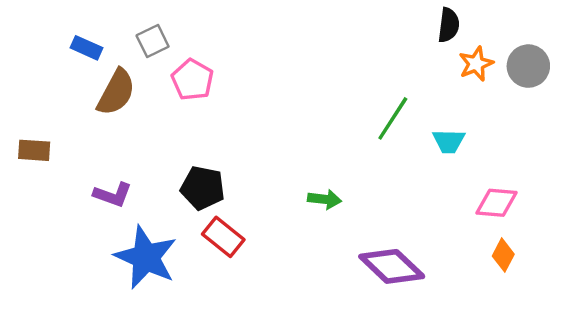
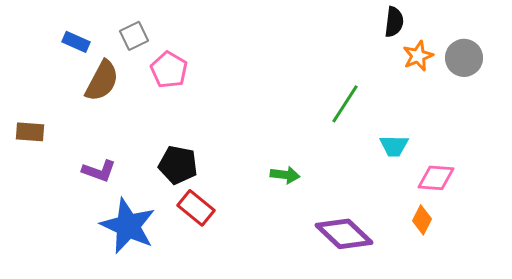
cyan trapezoid: (449, 141) -> (394, 146), moved
orange diamond: (503, 255) -> (422, 220), moved

